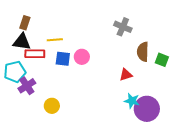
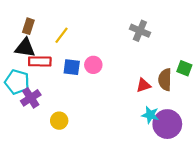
yellow line: (55, 40) -> (61, 35), moved, turned -49
brown semicircle: (143, 52) -> (165, 80), moved
cyan pentagon: (15, 72) -> (17, 82), turned 30

